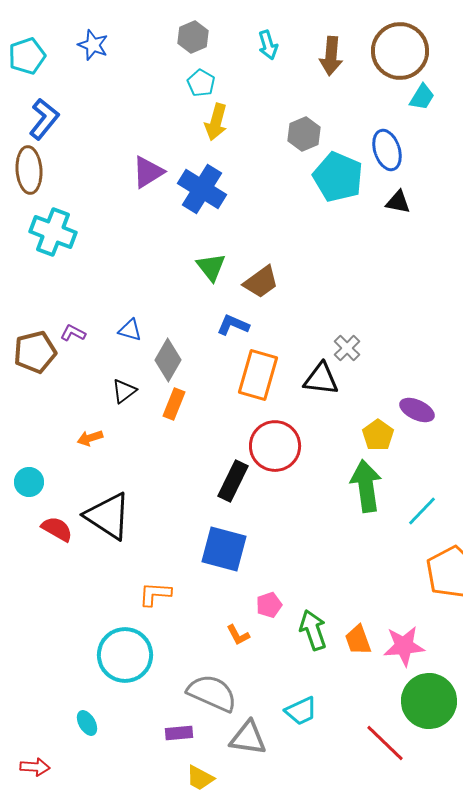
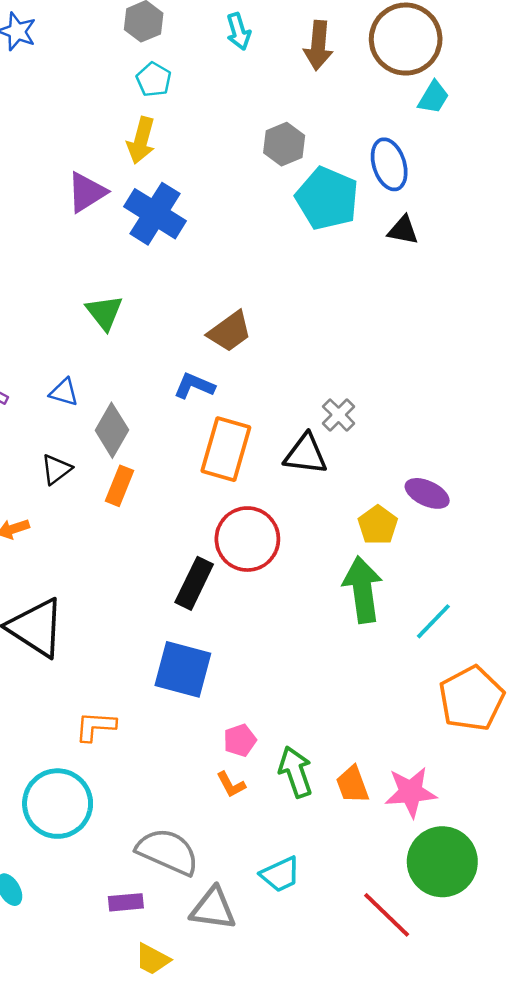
yellow arrow: (216, 122) -> (141, 140), moved
green triangle: (211, 267) -> (104, 312), moved
orange L-shape: (238, 635) -> (231, 785), moved

